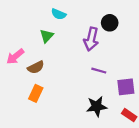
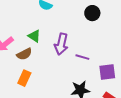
green triangle: (47, 36) -> (34, 36), moved, turned -40
purple arrow: (91, 39) -> (61, 44), moved

